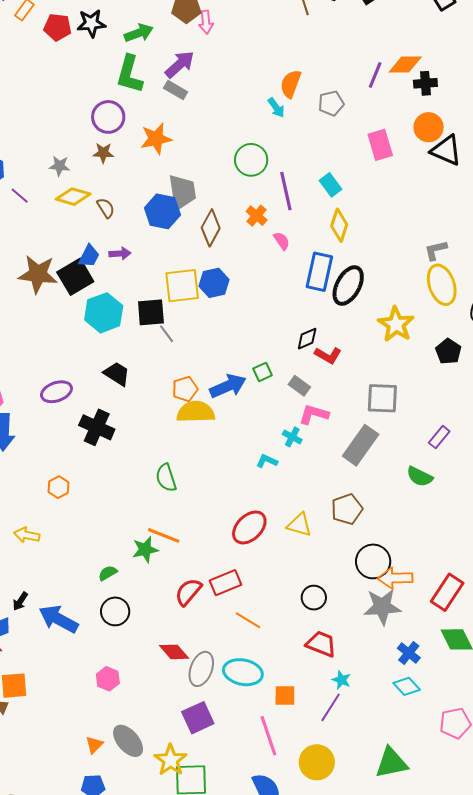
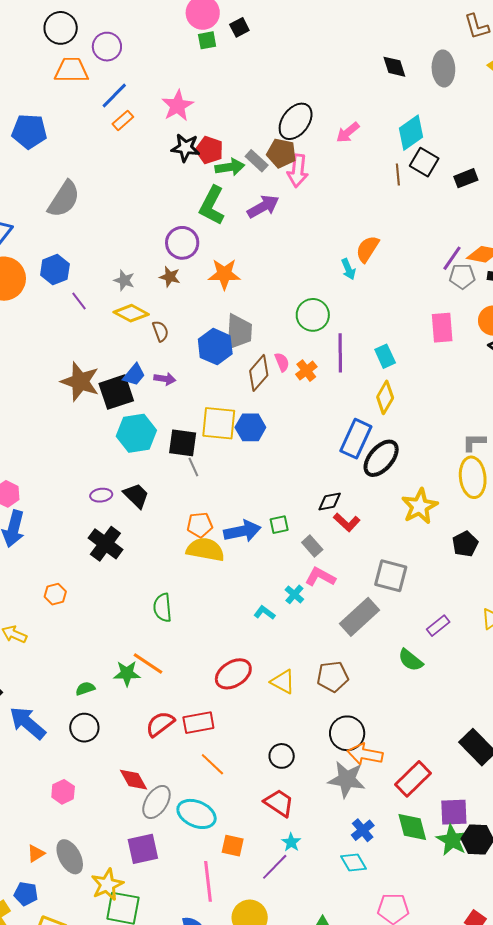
pink arrow: (206, 22) -> (298, 171), size x1.4
red pentagon: (58, 27) -> (209, 150), moved
gray rectangle: (176, 90) -> (257, 161), moved
gray pentagon: (331, 103) -> (462, 276), moved
pink semicircle: (282, 241) -> (282, 362), moved
purple ellipse: (56, 392) -> (101, 495), moved, size x0.7

